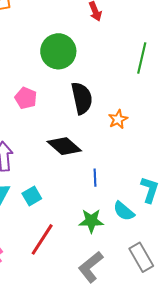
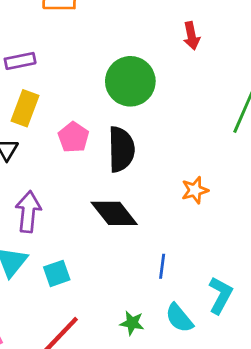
black semicircle: (82, 98) -> (121, 149), moved
blue line: (95, 178) -> (162, 266), moved
green star: (91, 221) -> (132, 323), size x0.7

